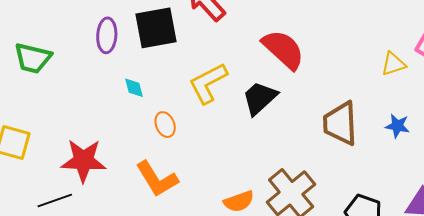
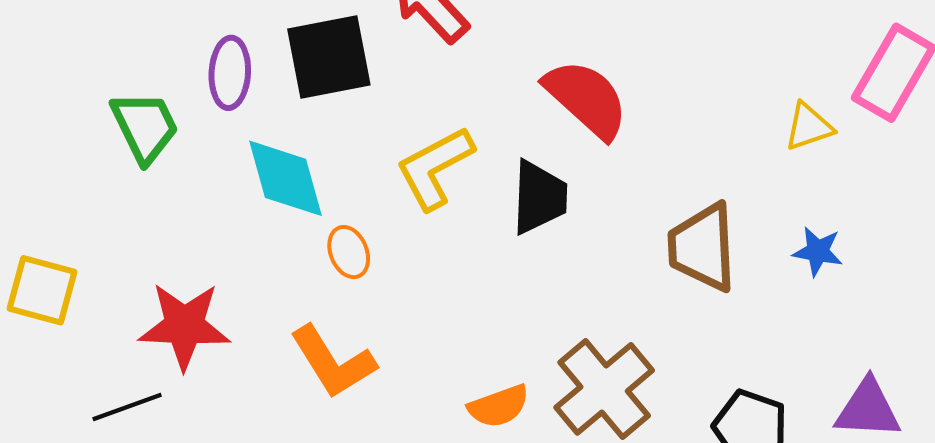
green trapezoid: (33, 58) -> (145, 127), moved, turned -129
cyan diamond: (134, 88) -> (285, 178), size x2.0
black trapezoid: (260, 98) -> (539, 197), turned 135

